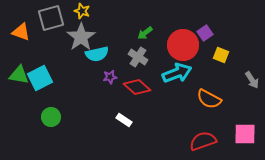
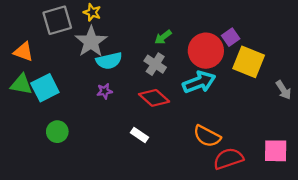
orange triangle: (21, 32) -> (24, 52), moved
yellow square: (221, 55) -> (249, 62), size x1.8
purple star: (110, 77) -> (105, 91), moved
orange semicircle: (209, 99) -> (207, 136), moved

